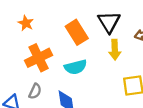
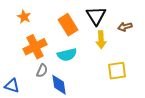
gray semicircle: (35, 91) -> (42, 71), moved

